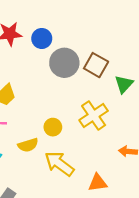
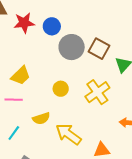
yellow circle: (53, 127) -> (61, 89), moved

